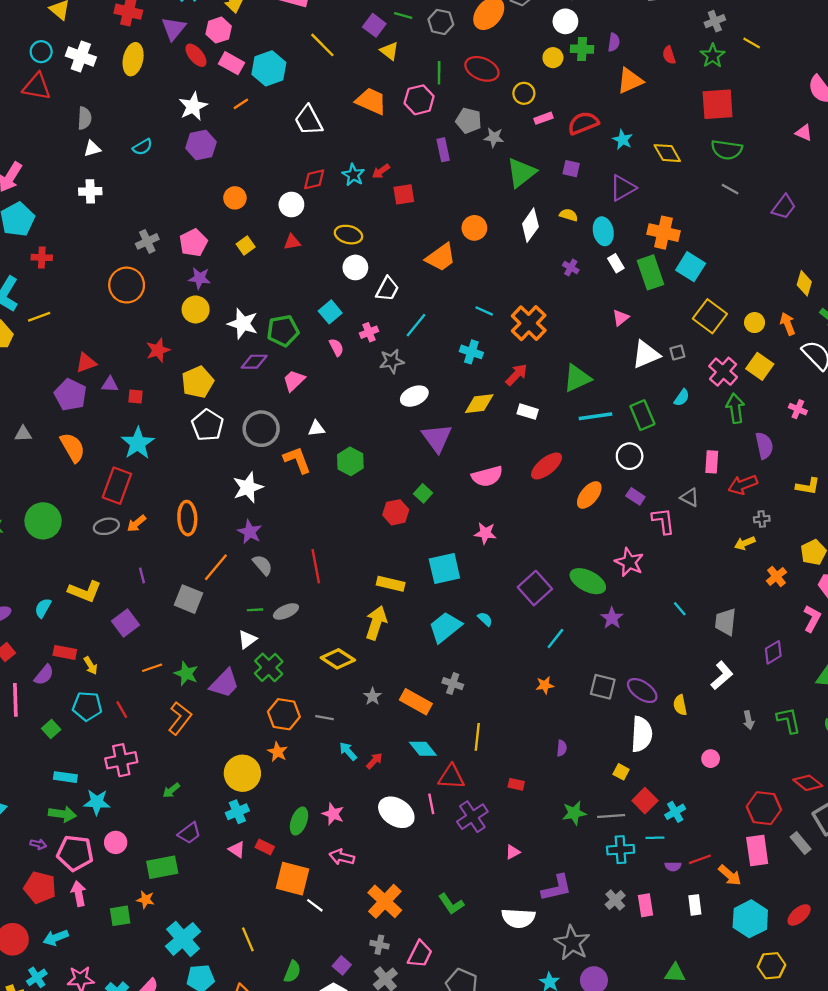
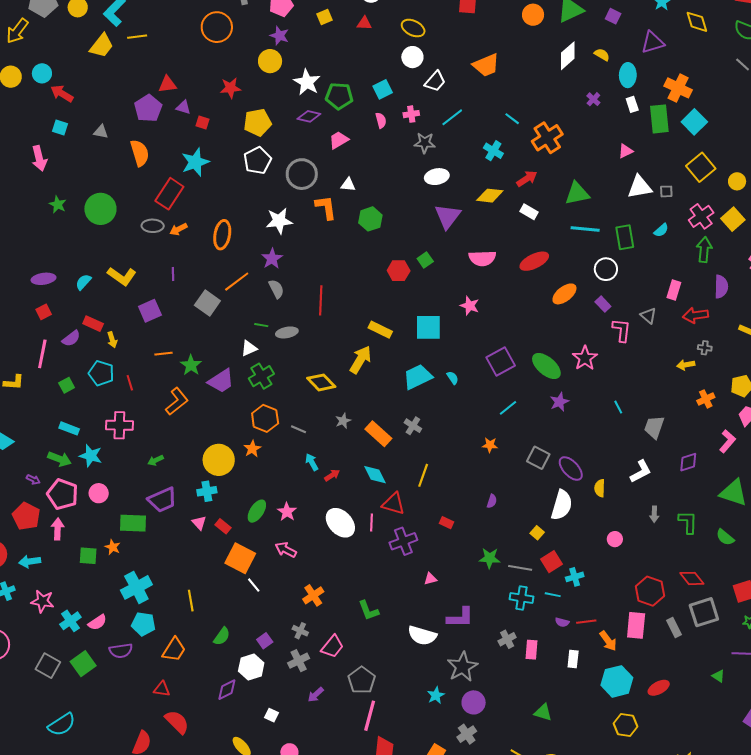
orange circle: (474, 228) -> (533, 15), moved
purple trapezoid: (189, 833) -> (162, 500), size x1.4
orange cross: (385, 901) -> (313, 595), size x0.7

